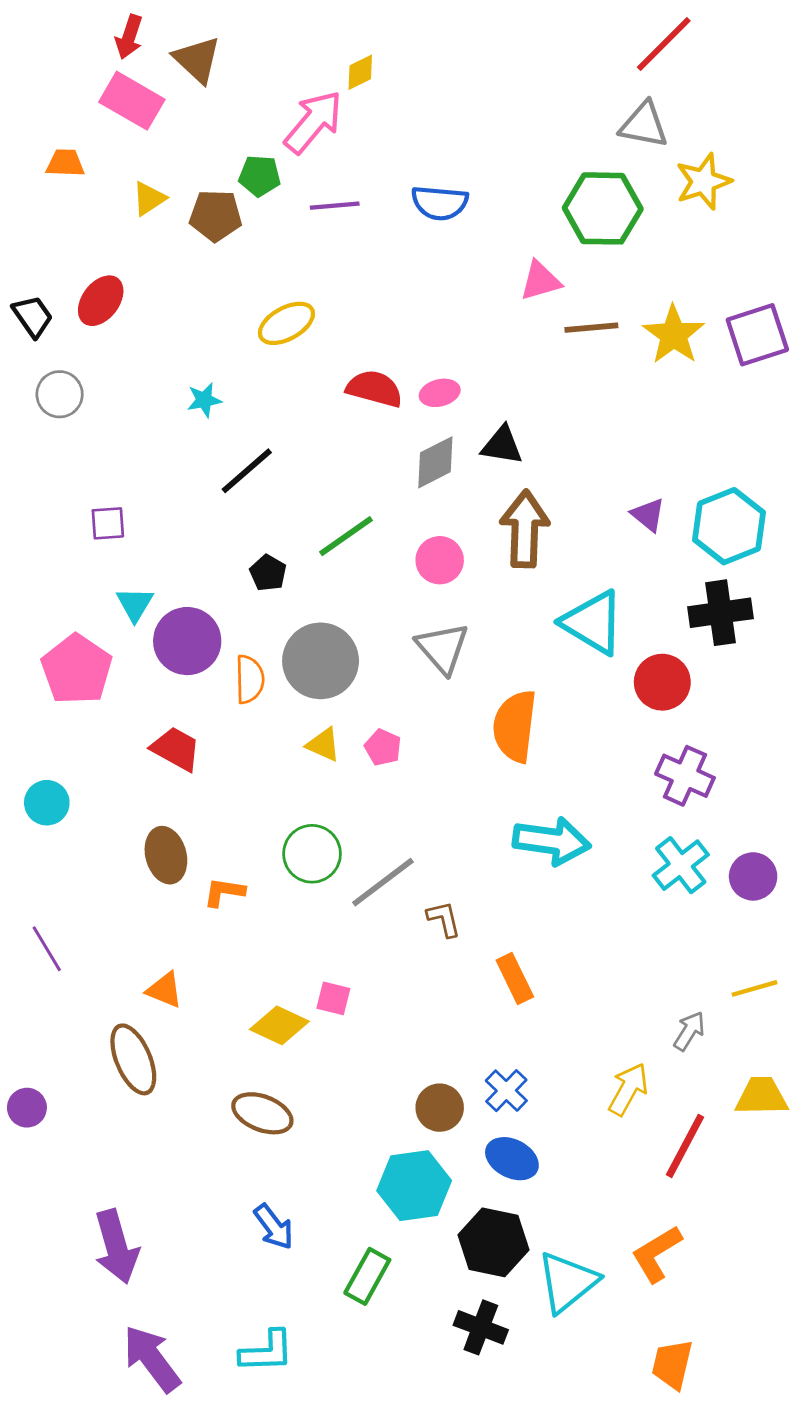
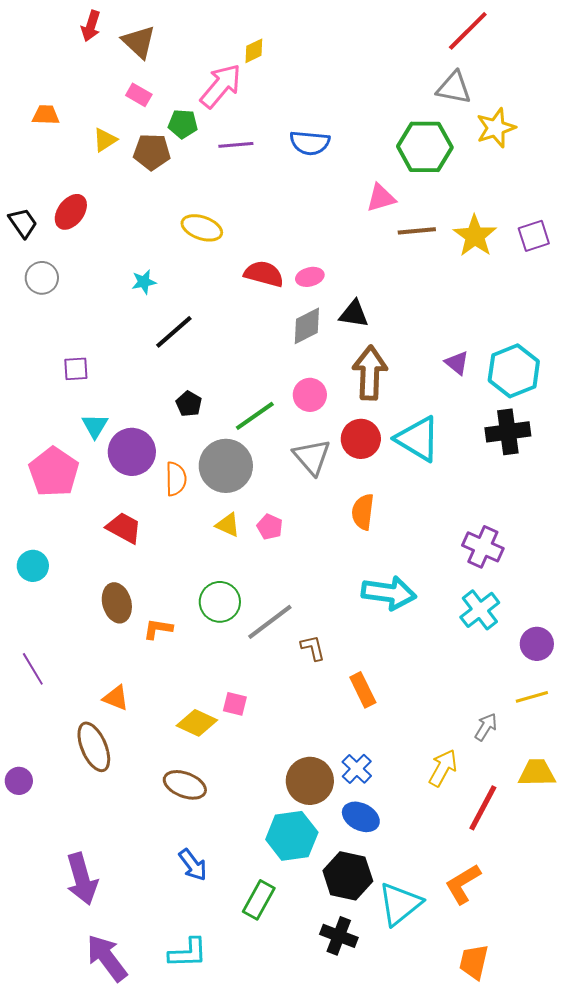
pink rectangle: (132, 101) -> (139, 95), moved, size x0.6
yellow ellipse: (286, 323) -> (202, 228), turned 48
purple square: (757, 335) -> (534, 236), size x0.7
green line: (346, 536) -> (255, 416), moved
red circle: (662, 682) -> (361, 439), moved
orange semicircle: (515, 726) -> (363, 512), size x0.7
purple circle: (753, 876) -> (537, 644), moved
brown circle: (440, 1108) -> (310, 781), size x1.4

